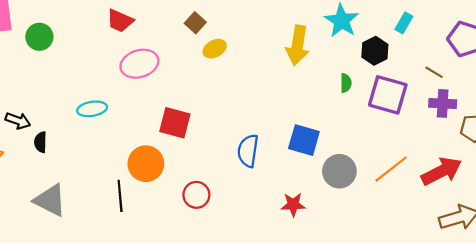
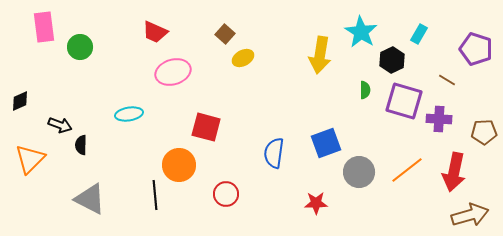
purple cross: (443, 103) -> (439, 119), moved
blue square: (304, 140) -> (326, 143), turned -36
red arrow: (442, 171) -> (454, 172), turned 129

